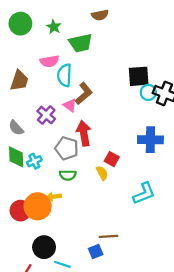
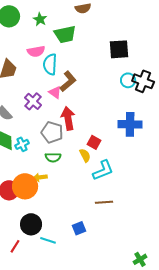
black square: (139, 76) -> (119, 49), moved
cyan L-shape: (144, 193) -> (103, 170), moved
brown line: (109, 236) -> (104, 202), moved

